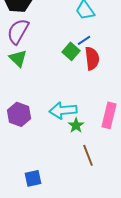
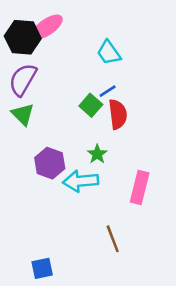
purple hexagon: (19, 114) -> (50, 163), moved
green star: (76, 125) -> (97, 154), moved

